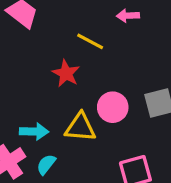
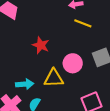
yellow line: (90, 41) -> (83, 23), moved

